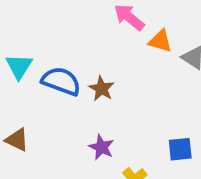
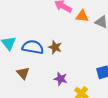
brown triangle: (17, 140) -> (23, 73), moved, turned 32

